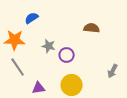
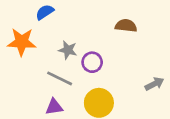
gray line: (18, 67) -> (60, 78), moved, turned -30
gray arrow: (113, 71) -> (154, 84), turned -144

